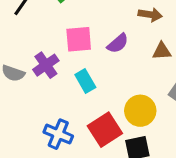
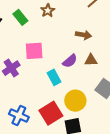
purple semicircle: (118, 43) -> (70, 61), moved
cyan rectangle: (85, 81) -> (54, 77), moved

